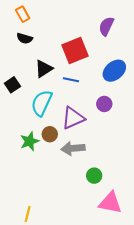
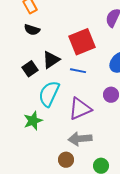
black square: (12, 85) -> (30, 69), moved
brown circle: (50, 134) -> (66, 160), moved
green star: (30, 141) -> (33, 121), moved

